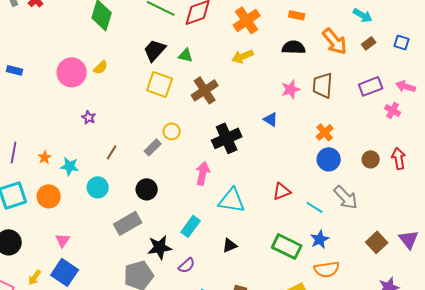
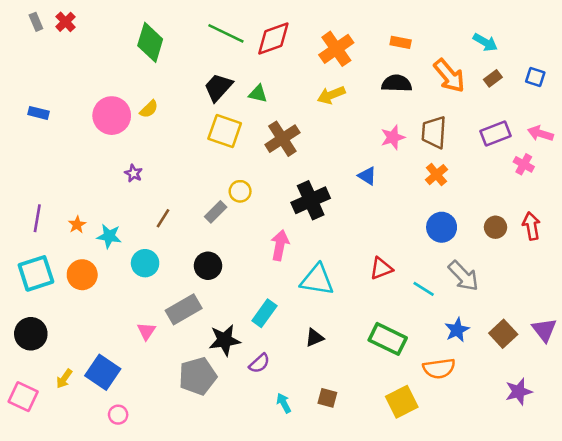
orange cross: (325, 132) -> (436, 175), moved
blue star: (320, 239) -> (457, 330), moved
pink triangle: (63, 240) -> (146, 331), moved

